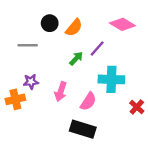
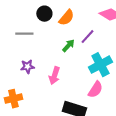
cyan cross: (111, 79) -> (100, 65), turned -30
orange cross: (15, 99) -> (13, 99), moved
pink semicircle: (88, 102) -> (95, 90), moved

